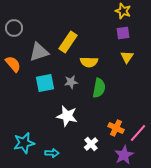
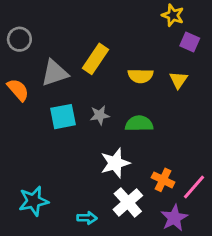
purple square: (123, 33) -> (190, 42), moved, turned 32
yellow semicircle: (89, 62) -> (140, 76), moved
green semicircle: (99, 88) -> (139, 124), turned -102
white star: (67, 116) -> (115, 163), moved, turned -30
white cross: (91, 144) -> (128, 202), size x1.5
cyan arrow: (52, 153) -> (87, 218), moved

